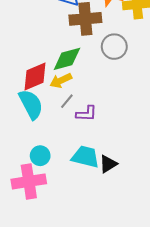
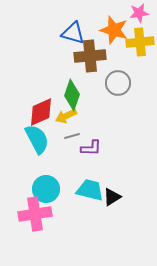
green diamond: (67, 59) -> (72, 95), turned -56
gray line: (67, 101) -> (72, 136), turned 35
cyan circle: (40, 156) -> (46, 189), size x1.4

